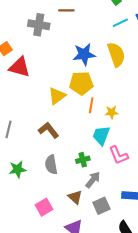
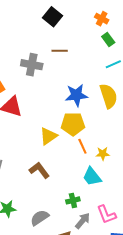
orange line: (91, 105) -> (82, 146), turned -35
cyan trapezoid: (101, 135) -> (92, 177), turned -60
pink L-shape: (118, 155) -> (106, 215), moved
gray semicircle: (51, 165) -> (40, 218), moved, turned 66

